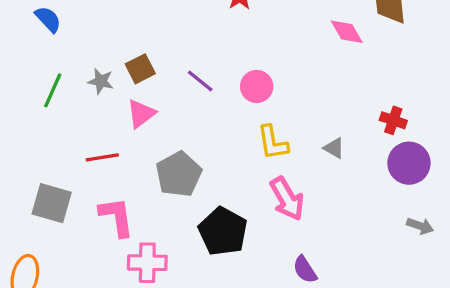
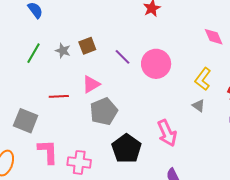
pink circle: (257, 86) -> (156, 64), size x1.5
pink triangle: (141, 114) -> (91, 84), moved
yellow L-shape: (273, 143) -> (203, 79), moved, turned 40
pink L-shape: (117, 217) -> (48, 152), moved

